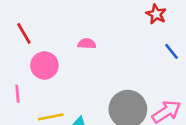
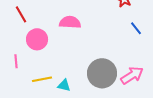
pink semicircle: (87, 44) -> (70, 22), size x1.5

